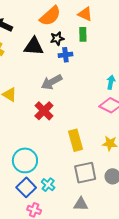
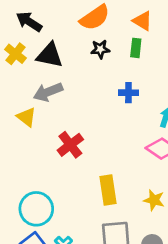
black triangle: (34, 46) -> (50, 55), moved
blue cross: (65, 55) -> (128, 93), moved
gray arrow: (52, 82) -> (48, 92), moved

